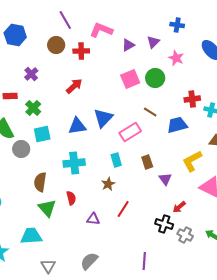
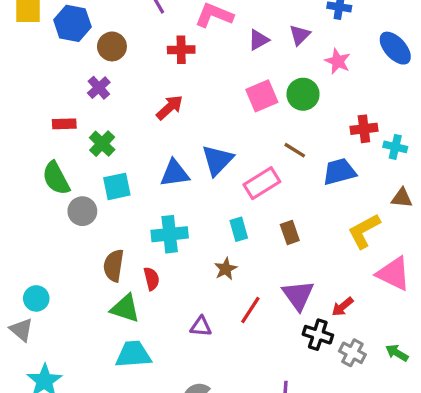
brown circle: (56, 45) -> (112, 46), moved
purple triangle: (165, 179) -> (298, 295), moved, size x1.5
red semicircle: (71, 198) -> (152, 279), moved
green triangle: (47, 208) -> (125, 308), turned -30
cyan trapezoid: (31, 236) -> (133, 354), moved

